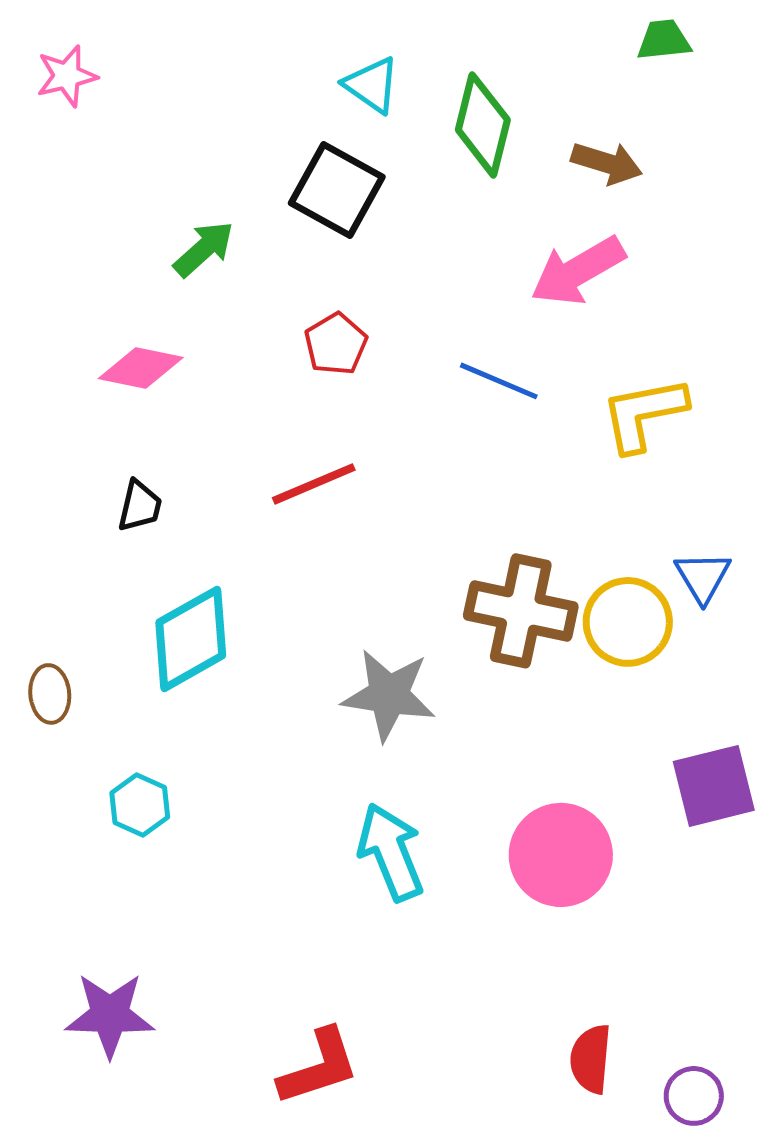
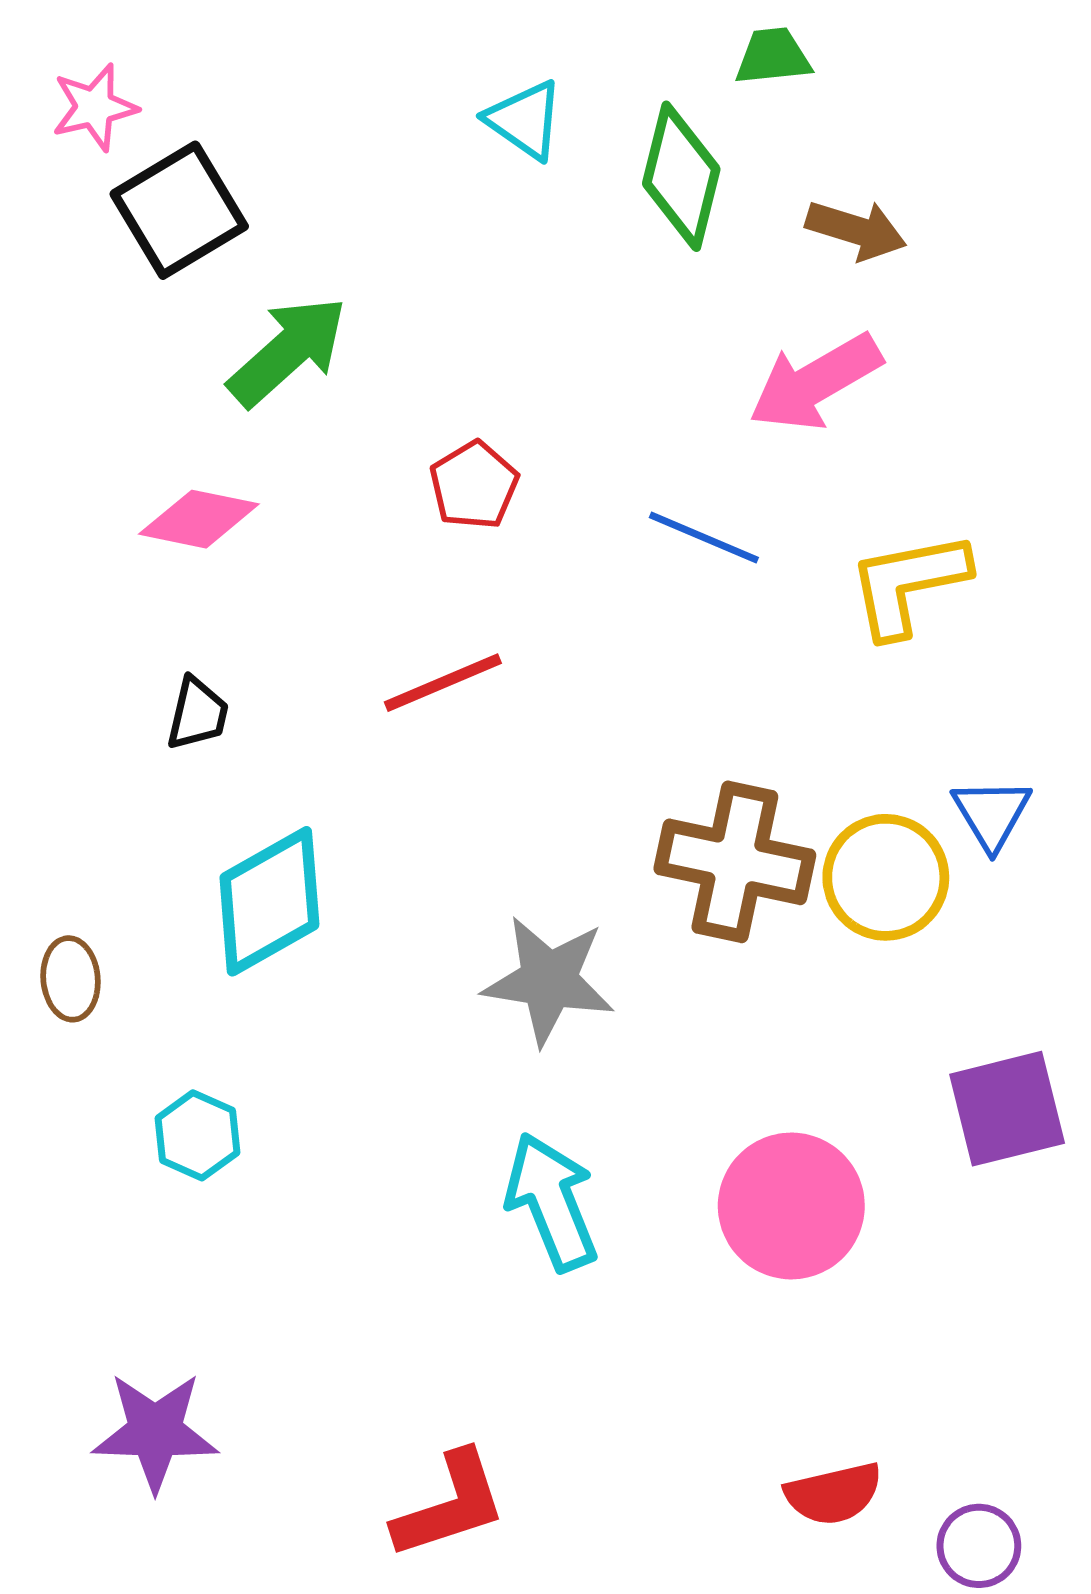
green trapezoid: (664, 40) -> (773, 56), moved
black square: (337, 190) -> (179, 210), moved, turned 30
green arrow: (204, 249) -> (288, 351), size x1.4
red semicircle: (591, 1059) -> (834, 1494), turned -108

